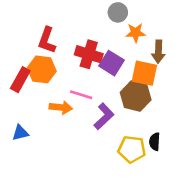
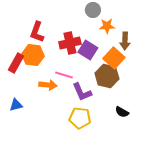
red cross: (89, 54) -> (70, 43), turned -30
orange square: (144, 73) -> (114, 58), turned 30
purple L-shape: (104, 116) -> (82, 92), turned 110
black semicircle: (155, 142) -> (122, 112), turned -64
yellow pentagon: (132, 149) -> (80, 118), moved

